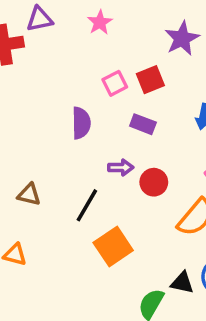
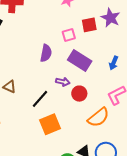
purple star: (182, 38) -> (111, 18), turned -30
red square: (150, 80) -> (89, 25), moved
purple rectangle: (143, 124) -> (80, 60), size x1.6

